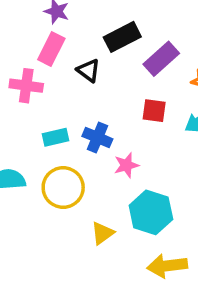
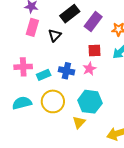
black triangle: (88, 71) -> (55, 35), turned 48
pink cross: (26, 86) -> (23, 67), moved
pink star: (126, 165) -> (89, 69), moved
cyan hexagon: (151, 212) -> (90, 102), moved

